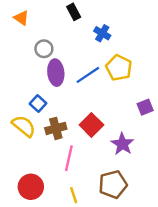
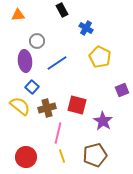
orange triangle: (21, 18) -> (18, 15), turned -40
purple ellipse: (56, 73) -> (25, 61), moved
blue line: (88, 75) -> (57, 63), moved
red square: (91, 125) -> (77, 105), turned -30
yellow line: (74, 195) -> (62, 156), moved

